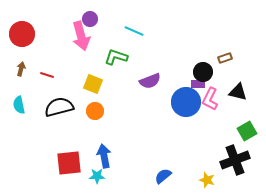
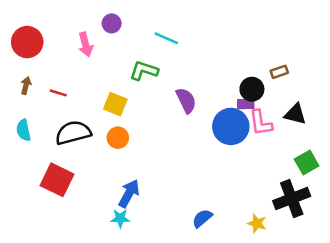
pink arrow: (81, 36) -> (86, 45), moved, size x0.7
purple semicircle: (150, 81) -> (186, 100), turned -95
pink L-shape: (210, 99) -> (261, 123), turned -35
blue arrow: (104, 156) -> (129, 194), turned 40
red square: (69, 163) -> (57, 180), moved, turned 32

